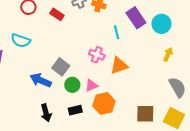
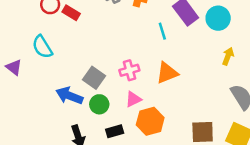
red rectangle: (57, 14) -> (71, 13), moved
cyan semicircle: (21, 41) -> (42, 47), turned 42
pink cross: (97, 55) -> (129, 70), moved, turned -35
green circle: (72, 85) -> (99, 104), moved

